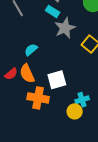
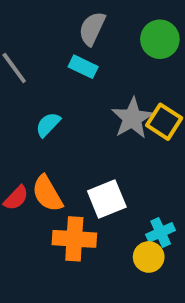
gray star: (65, 28) -> (132, 118), moved
cyan semicircle: (31, 50) -> (48, 125), moved

